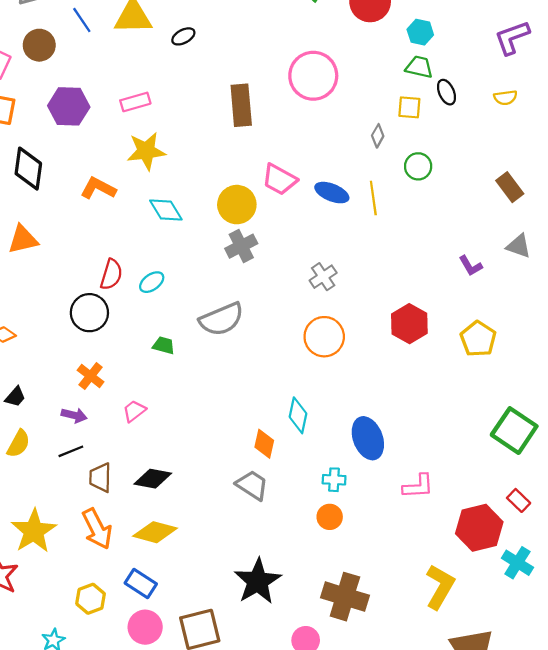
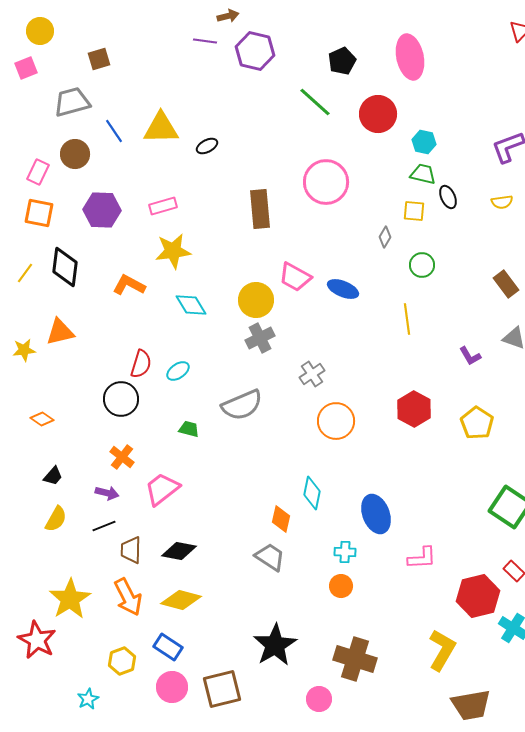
yellow line: (373, 198) -> (407, 319), moved
gray cross: (323, 277) -> (312, 374), moved
pink trapezoid: (134, 411) -> (162, 489), size x1.6

